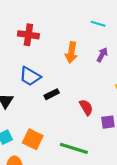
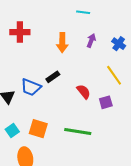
blue trapezoid: (30, 76) -> (31, 87), moved
black rectangle: (52, 94) -> (53, 77), moved

